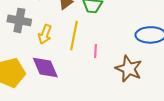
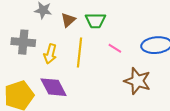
pink line: (95, 51) -> (115, 48), moved, turned -56

